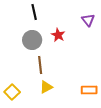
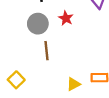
yellow triangle: (46, 87) -> (73, 84), moved

